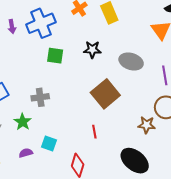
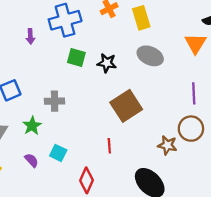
purple arrow: (12, 27) -> (30, 36), moved
black star: (92, 50) -> (107, 63), moved
gray ellipse: (131, 61) -> (150, 56), moved
purple semicircle: (26, 153) -> (32, 160), turned 56

